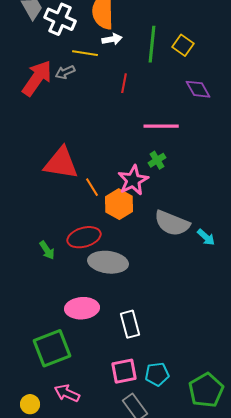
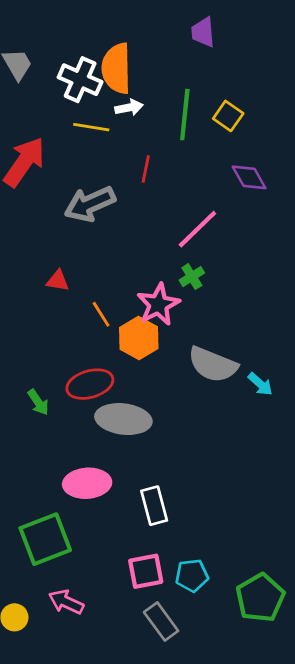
white cross: (60, 19) -> (80, 80), moved
gray arrow: (65, 72) -> (90, 204), moved, size x1.8
pink line: (161, 126) -> (197, 229), turned -44
red triangle: (61, 163) -> (58, 281), size x0.5

